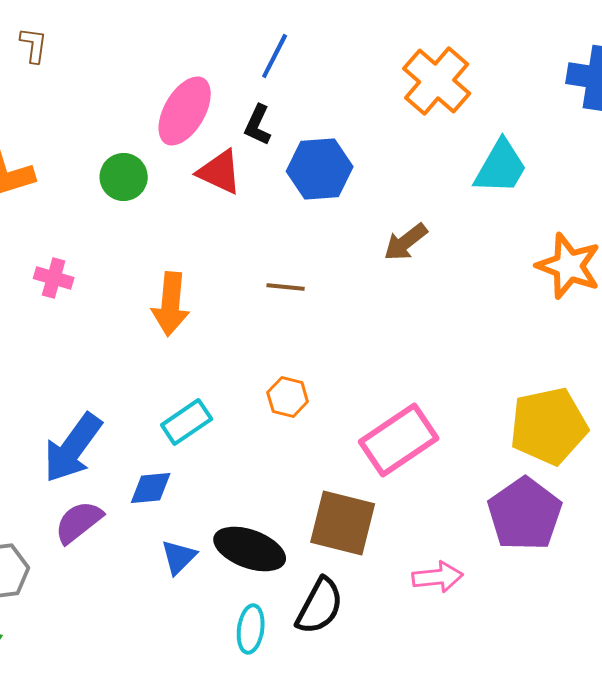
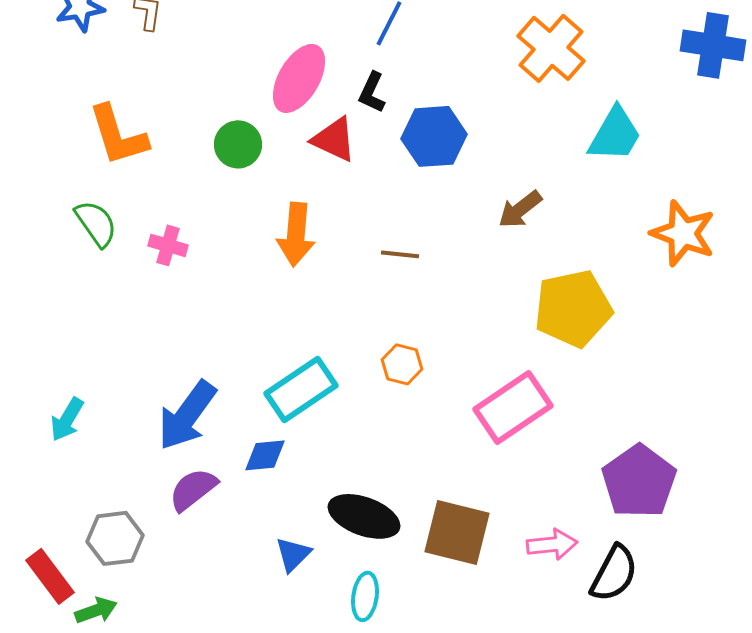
orange arrow: (171, 304) -> (296, 234), moved
cyan rectangle: (187, 422) -> (301, 389), size x1.4
yellow pentagon: (549, 426) -> (573, 308), moved
brown square: (343, 523) -> (457, 532), moved
blue triangle: (179, 557) -> (293, 554), moved
black semicircle: (320, 606) -> (614, 573), moved

